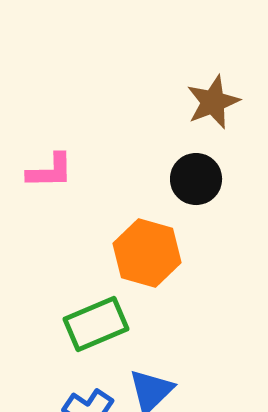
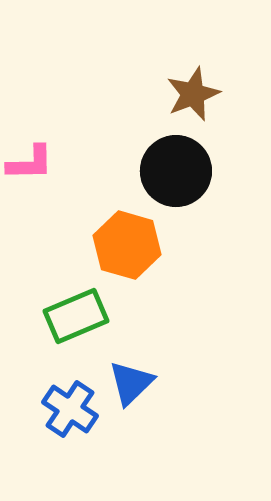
black circle: (196, 179) -> (176, 171), size x1.4

